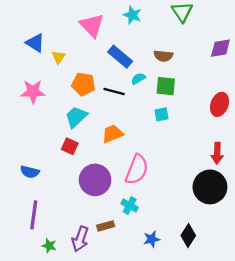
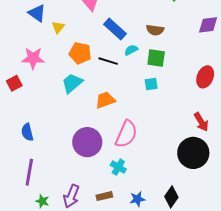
red square: (70, 146) -> (14, 83), moved, turned 35
red arrow: (217, 153) -> (201, 122), turned -36
blue semicircle: (30, 172) -> (27, 132), turned 60
brown rectangle: (106, 226) -> (104, 196), moved

